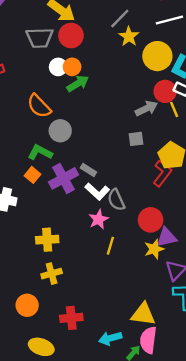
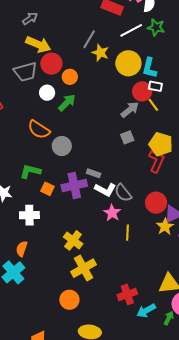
orange circle: (72, 67) -> (70, 77), moved
green L-shape: (40, 152) -> (30, 171), moved
purple cross: (63, 178) -> (74, 186), turned 30
yellow cross: (47, 240) -> (73, 240), turned -36
yellow cross: (52, 274) -> (84, 268), size x1.4
red cross: (71, 318) -> (127, 294), moved

